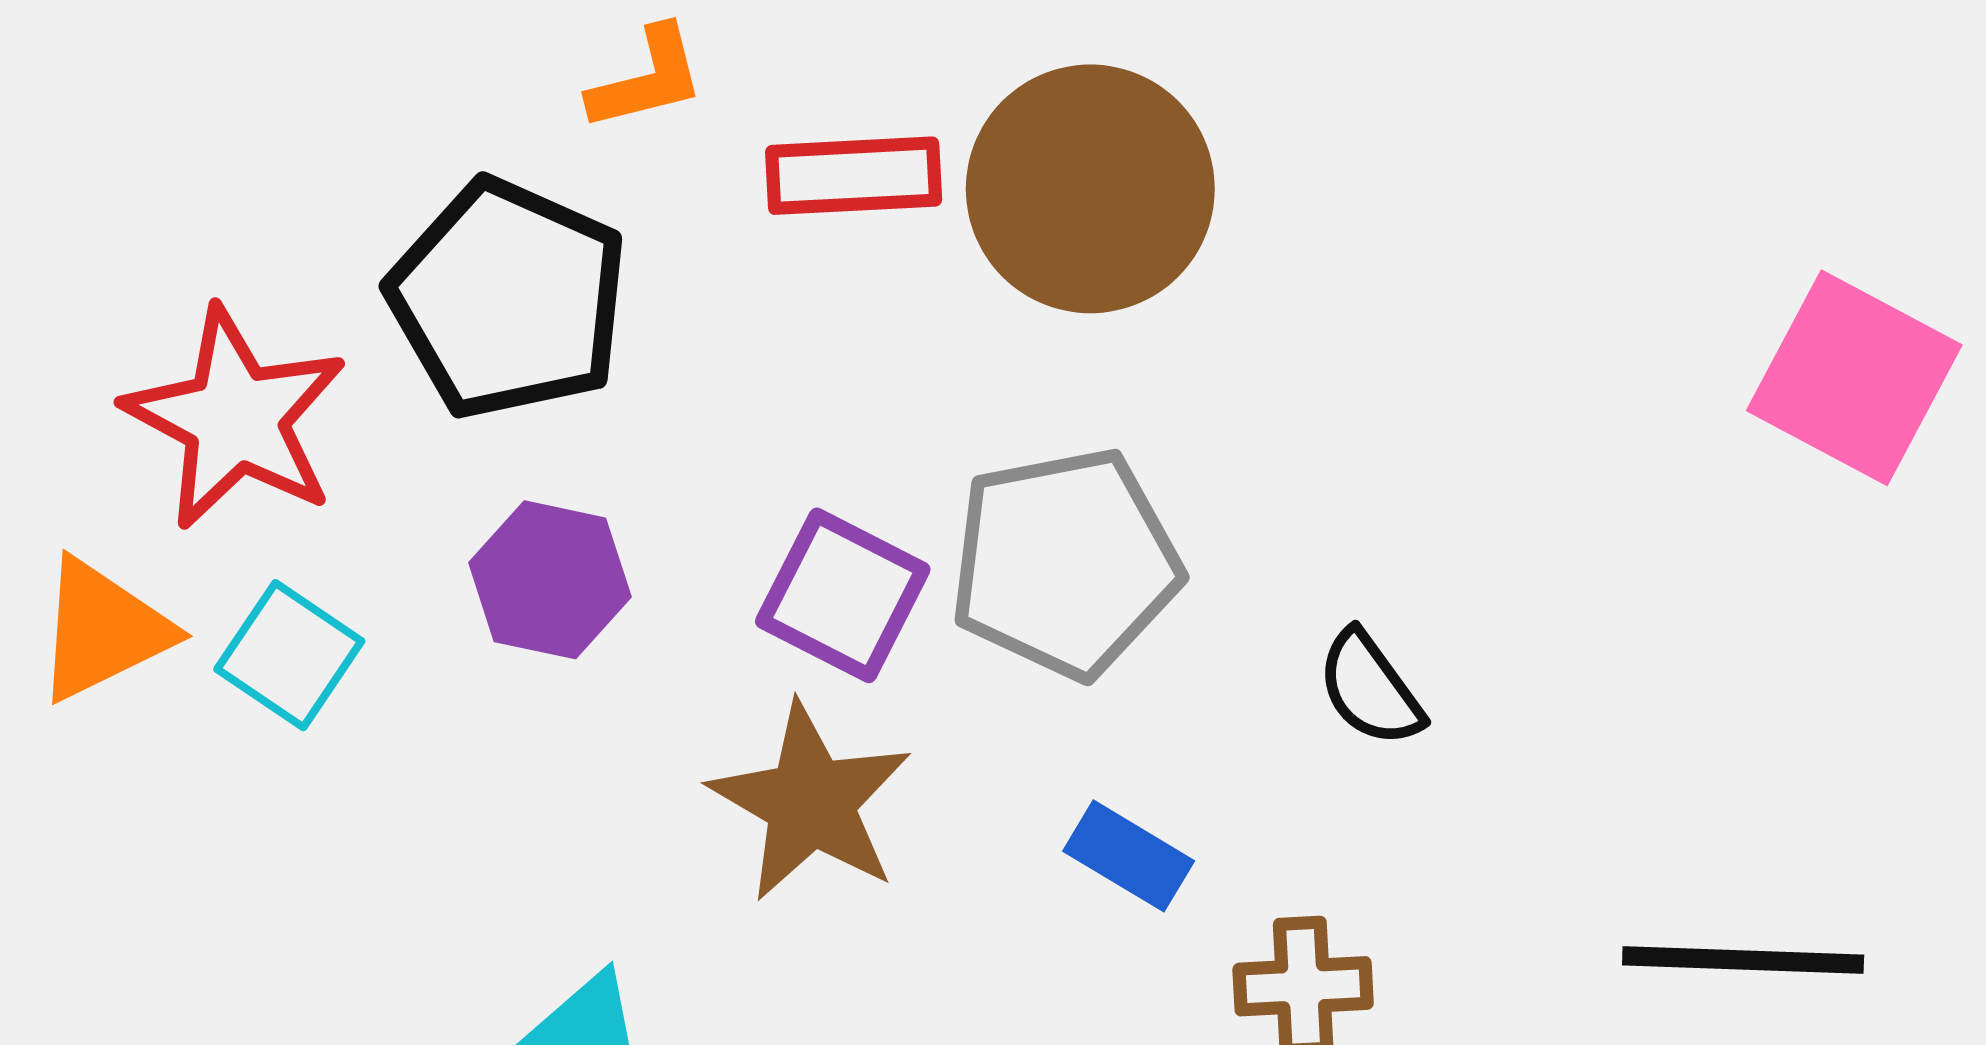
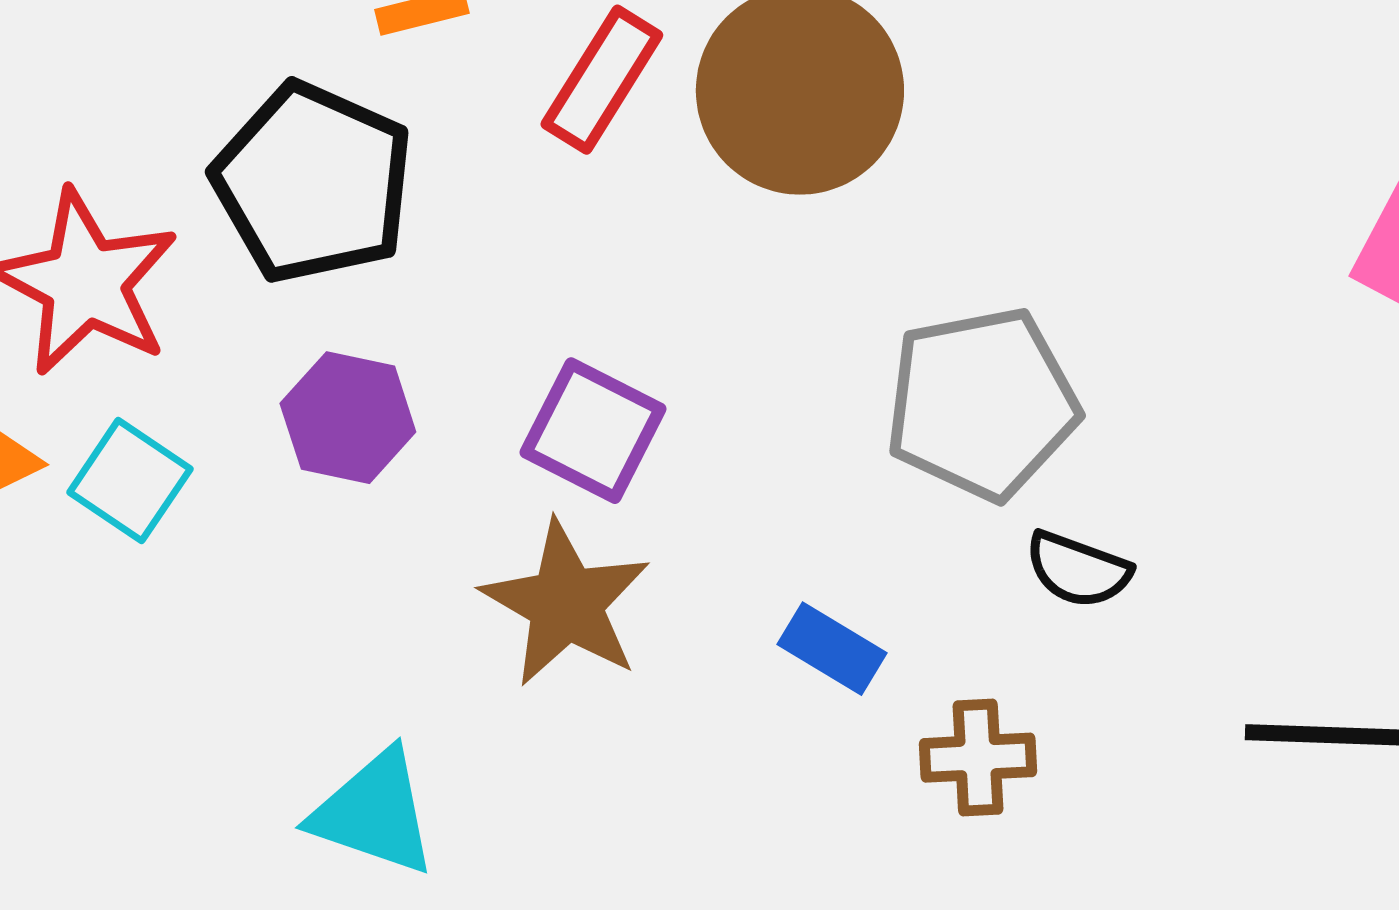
red rectangle: (854, 176) -> (602, 80), turned -55
gray pentagon: (1065, 563) -> (982, 404), moved
black semicircle: (1370, 689) -> (1078, 570), moved, turned -34

